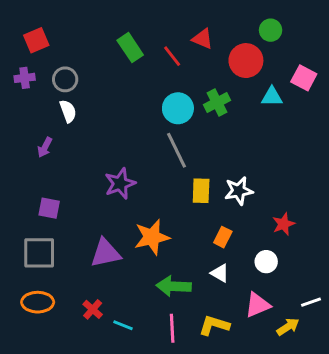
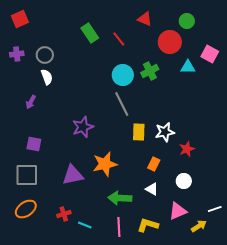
red triangle: (203, 39) -> (145, 19), moved
red square: (36, 40) -> (20, 19), moved
red star: (284, 224) -> (187, 149), moved
orange ellipse: (38, 302) -> (26, 209), turned -35
red cross: (93, 309) -> (64, 214), turned 32

